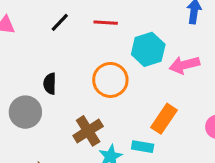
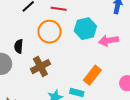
orange circle: (110, 80) -> (50, 32), moved
brown cross: (88, 131) -> (40, 67), moved

